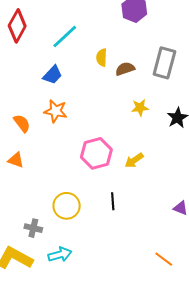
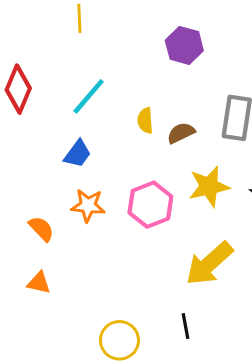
yellow star: (140, 108) -> (209, 186), size x1.6
pink hexagon: (96, 153) -> (150, 205), moved
yellow arrow: (134, 160) -> (209, 264), size x1.8

